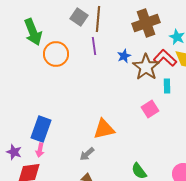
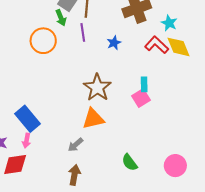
green arrow: (33, 32) -> (61, 18), moved, size x0.6
brown star: (146, 67) -> (97, 88), moved
cyan rectangle: (167, 86) -> (144, 84), moved
blue rectangle: (41, 129) -> (28, 119), turned -60

